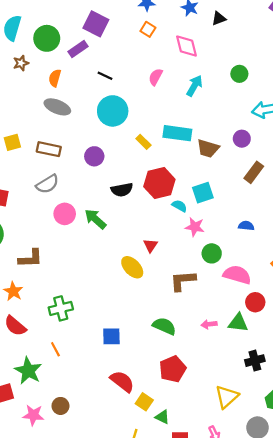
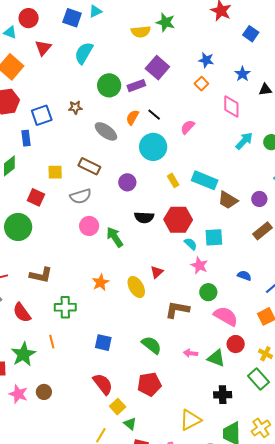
green circle: (47, 38) -> (109, 85), moved
brown star: (21, 63) -> (75, 107), moved
pink semicircle: (156, 77) -> (188, 127), moved
orange semicircle: (55, 78) -> (132, 117), moved
cyan arrow: (194, 86) -> (244, 141), moved
yellow square: (12, 142) -> (55, 172), moved
brown L-shape: (31, 258) -> (41, 275), moved
orange star: (13, 291) -> (101, 282), moved

